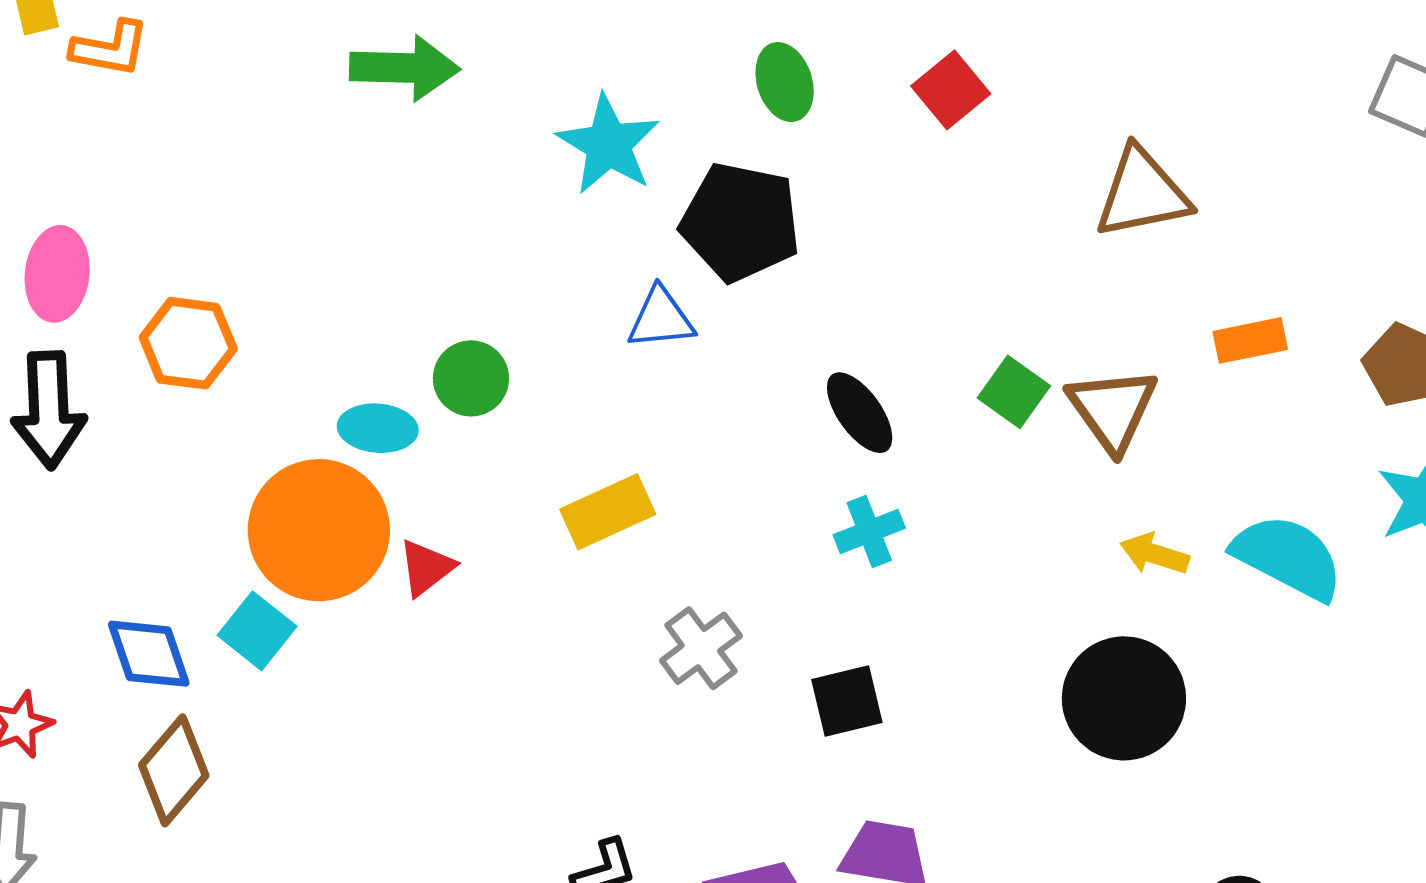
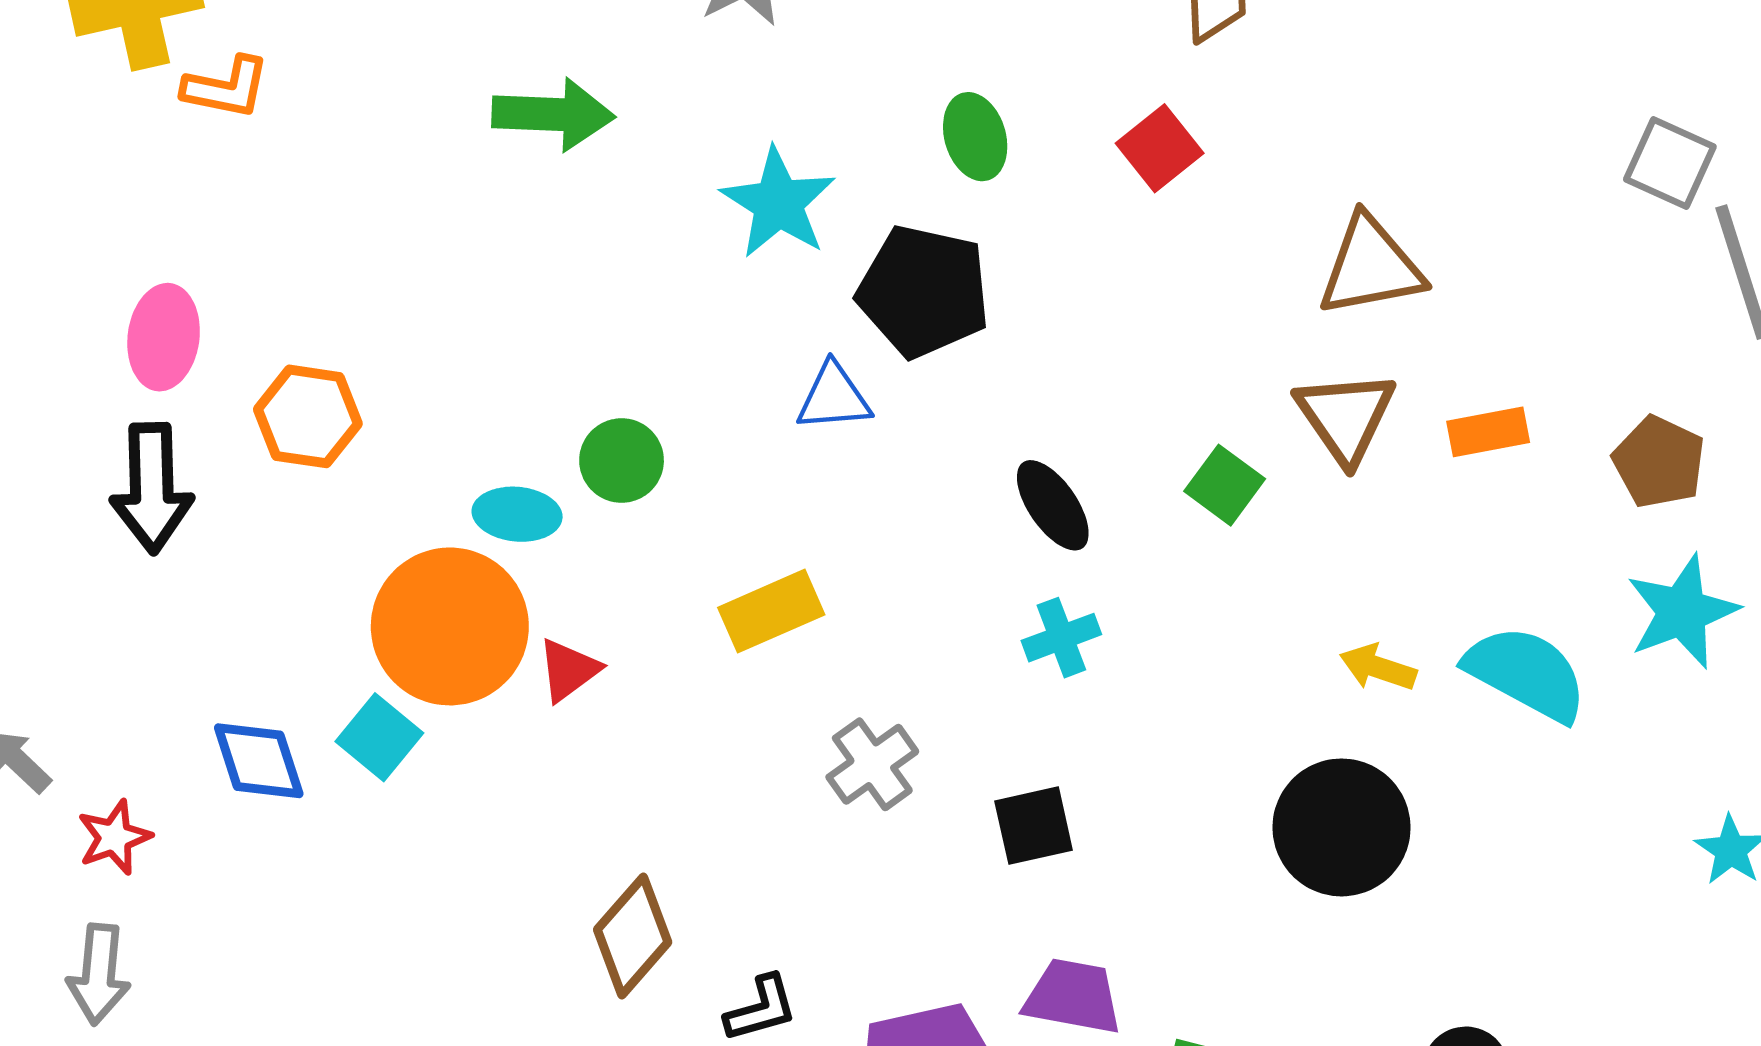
brown triangle: (1113, 409) -> (1346, 417), moved
brown diamond: (174, 770) -> (633, 936), moved

